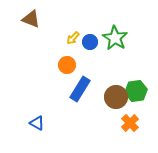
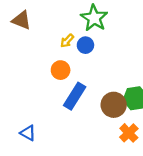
green star: (115, 38) -> (94, 18), moved

